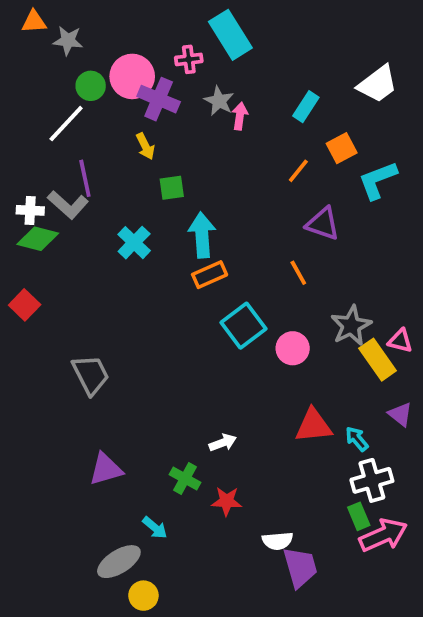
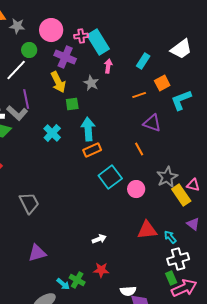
cyan rectangle: (230, 35) -> (98, 42), moved
pink circle: (132, 76) -> (51, 30), moved
gray star: (219, 101) -> (91, 83), moved
yellow arrow: (145, 146) -> (58, 82), size x1.5
orange line: (298, 171) -> (139, 95), turned 32
green cross: (185, 479) -> (77, 280), moved

